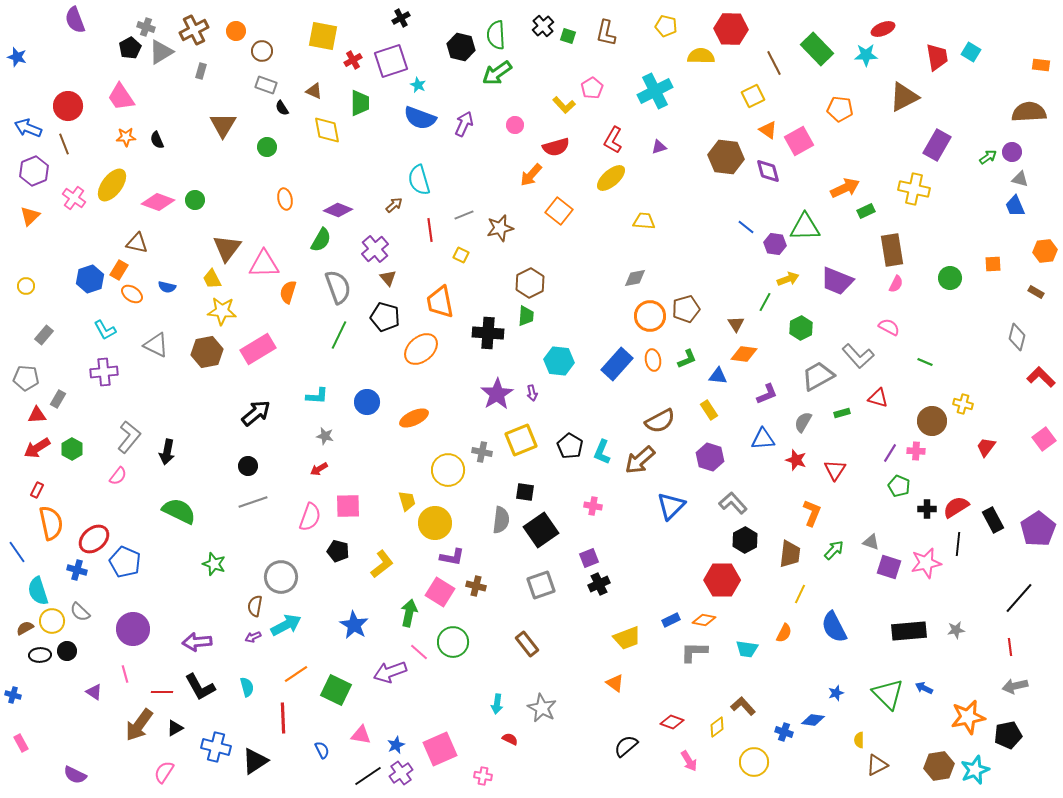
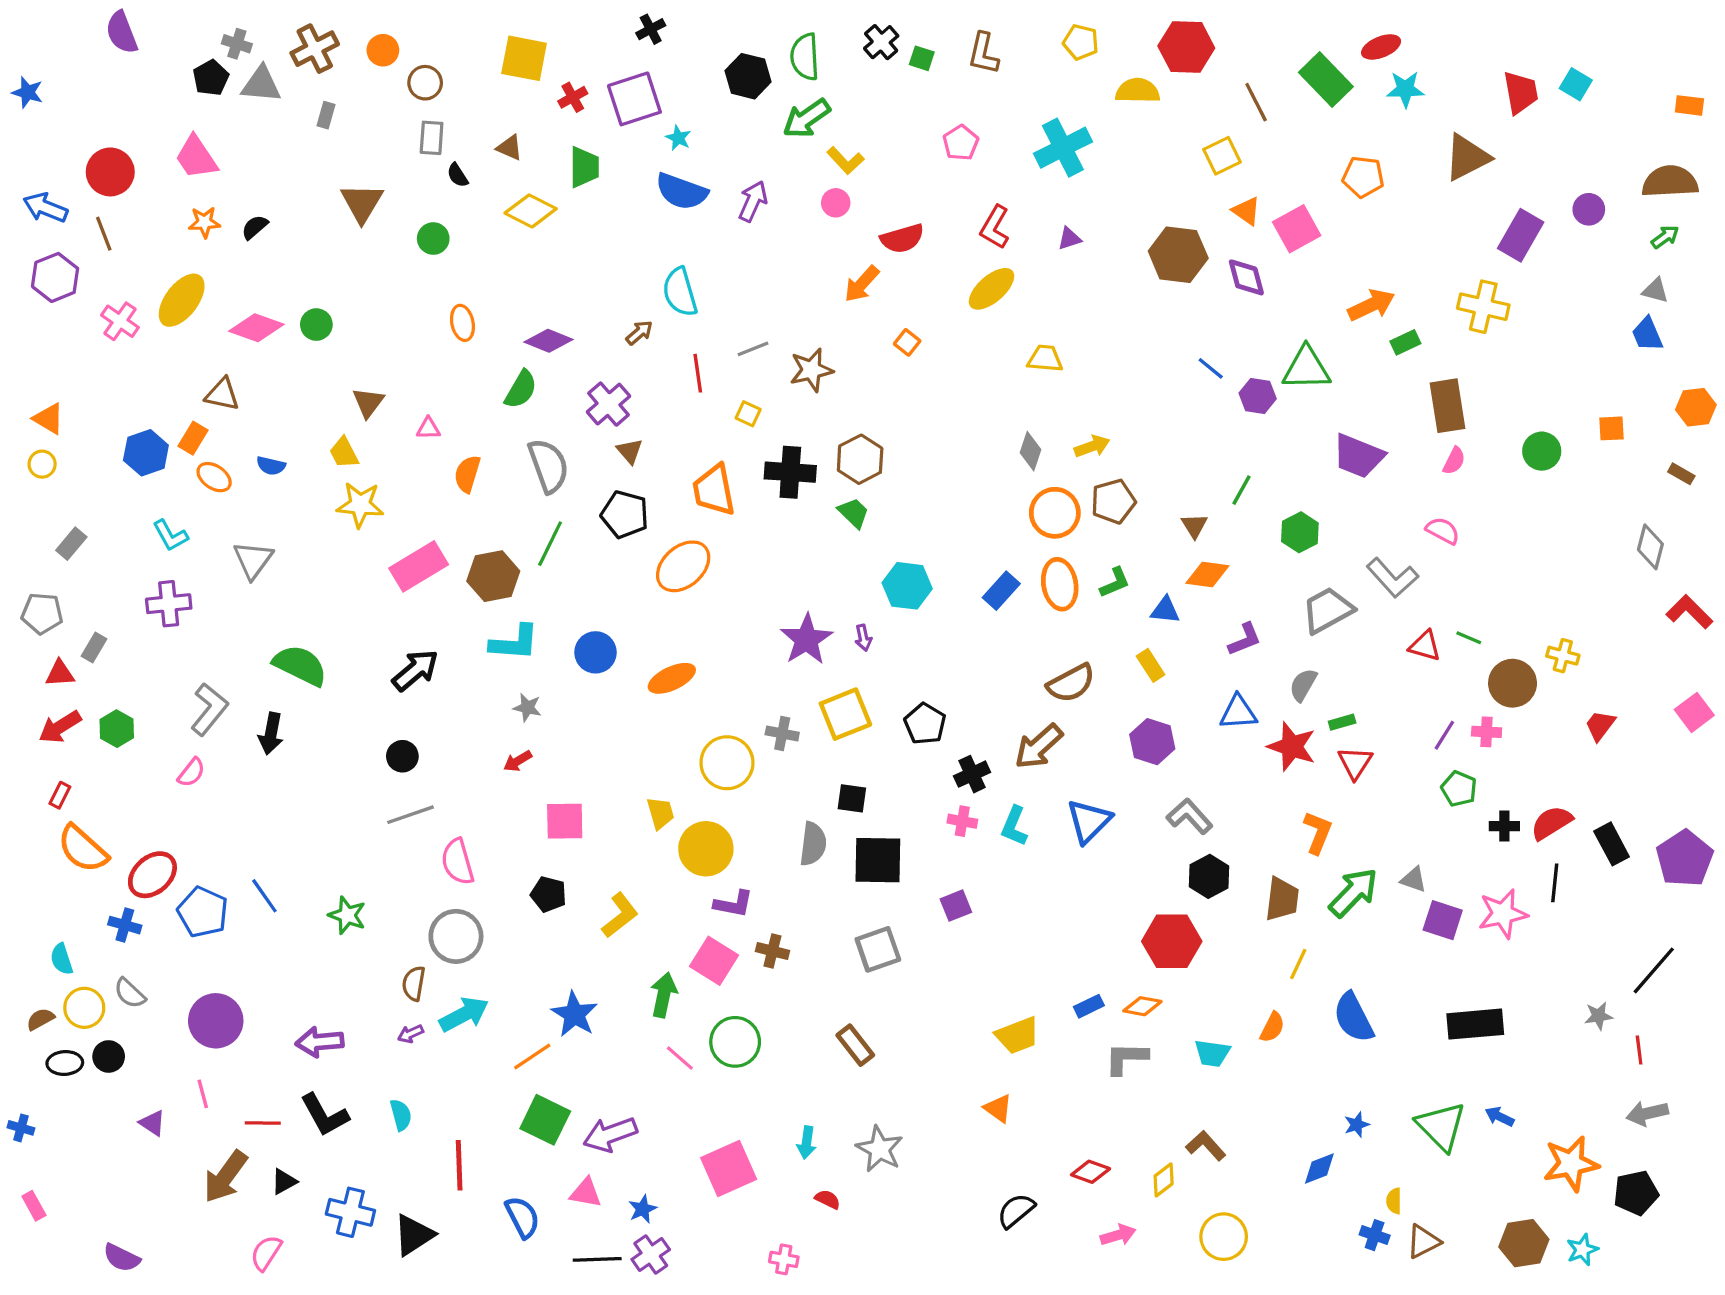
red ellipse: (883, 29) -> (1381, 47), moved
gray triangle: (161, 52) -> (261, 84), turned 36
gray rectangle: (266, 85) -> (432, 138), turned 75
yellow L-shape: (564, 105) -> (845, 161), moved
yellow diamond: (327, 130) -> (531, 211), turned -52
black semicircle: (157, 140) -> (255, 227), turned 72
purple circle: (1012, 152) -> (1589, 209), moved
green arrow: (988, 157) -> (1665, 237), moved
orange square: (559, 211) -> (907, 342), size x0.6
orange triangle: (30, 216) -> (49, 419), moved, turned -45
brown triangle: (227, 248) -> (368, 402), size x0.7
pink triangle: (264, 264) -> (428, 428), size x0.5
gray diamond: (635, 278) -> (1030, 451), turned -60
yellow arrow: (788, 279) -> (1092, 446), moved
green trapezoid: (526, 316) -> (854, 513), turned -50
black cross: (488, 333) -> (790, 472), moved
gray triangle: (156, 345) -> (253, 560), turned 40
brown hexagon: (207, 352) -> (493, 576), moved
orange ellipse: (653, 360) -> (1060, 584), size x1.4
green line: (925, 362) -> (1469, 638), moved
blue rectangle: (617, 364) -> (1001, 591), size x0.7
cyan L-shape: (317, 396) -> (514, 643), size x1.4
green rectangle: (842, 413) -> (1342, 722), moved
cyan L-shape: (602, 452) -> (1014, 826), moved
red star: (796, 460) -> (1292, 747), size x1.4
green semicircle: (179, 511) -> (300, 665), moved
pink semicircle: (310, 517) -> (458, 862), moved, turned 144
orange semicircle: (51, 523) -> (83, 849), turned 144
black square: (541, 530) -> (878, 860), turned 36
green arrow: (834, 550) -> (1353, 893), size x1.6
blue line: (17, 552) -> (264, 896), moved
black cross: (599, 584) -> (972, 774), moved
cyan semicircle: (38, 591) -> (62, 959), size x0.7
gray star: (956, 630) -> (1599, 1016), moved
purple arrow: (390, 672) -> (610, 1134), moved
orange line: (296, 674) -> (532, 1056), moved
blue diamond: (813, 720) -> (1319, 1168), turned -30
blue cross: (784, 732) -> (1375, 1235), moved
pink square: (440, 749) -> (729, 1168), moved
blue semicircle: (322, 750) -> (522, 1217), size x1.5
pink arrow: (689, 761) -> (1118, 1235), turned -75
cyan star: (975, 770) -> (1582, 1250), size x0.7
black line: (368, 776) -> (597, 1259), turned 32

